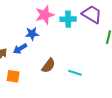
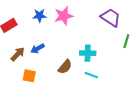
cyan cross: (68, 19) -> (88, 53), moved
blue star: (32, 34) -> (40, 16), moved

